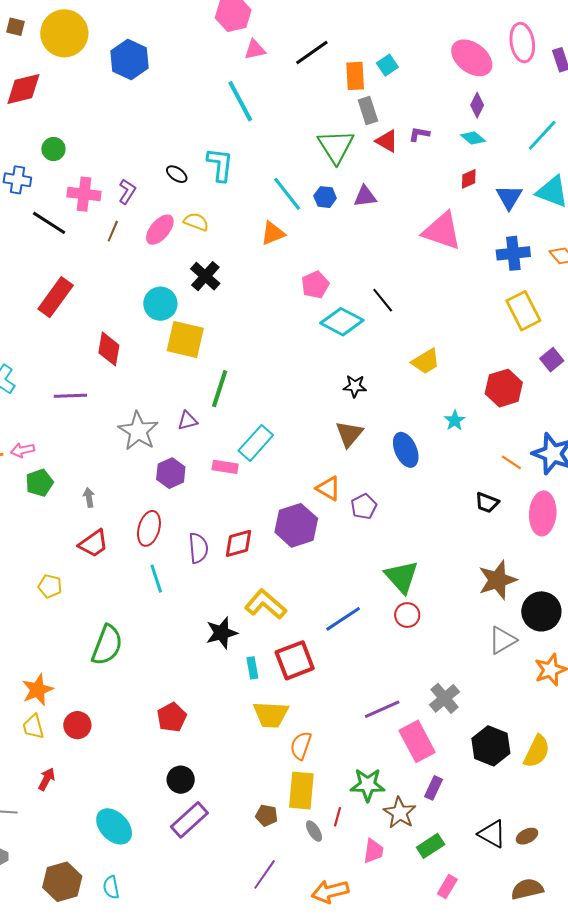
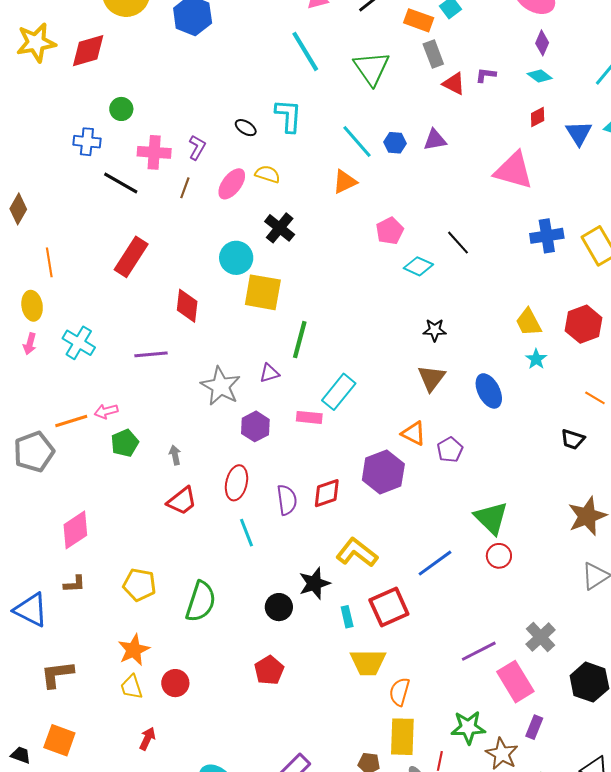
orange rectangle: (355, 76) -> (419, 20), turned -64
green triangle: (336, 146) -> (372, 68), moved
blue cross: (513, 253) -> (547, 236), moved
cyan diamond: (342, 322) -> (418, 266), size x0.7
yellow trapezoid: (426, 361) -> (528, 322), moved, turned 96
yellow pentagon: (50, 586) -> (139, 585), moved, size x1.4
black circle: (181, 780) -> (279, 607), moved

